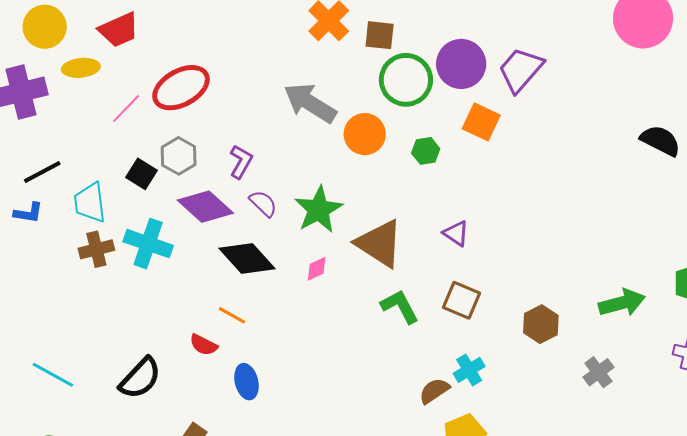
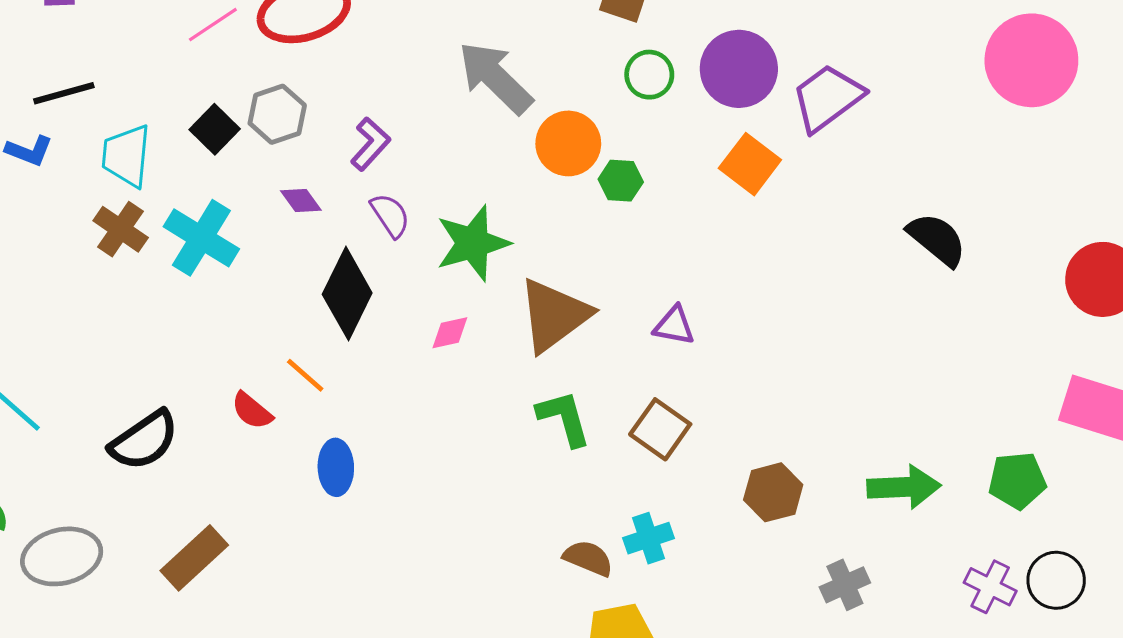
green circle: (406, 80) -> (649, 75), size x0.6
black semicircle: (660, 141) -> (937, 239), moved
green hexagon: (426, 151) -> (621, 181), moved
purple diamond: (205, 207) -> (301, 200), size x0.5
purple triangle: (456, 233) -> (674, 326), turned -36
brown triangle: (379, 243) -> (554, 315), turned 38
brown cross: (96, 249) -> (121, 229), turned 36
black diamond: (247, 258) -> (347, 294), turned 56
blue ellipse: (246, 382) -> (336, 467), moved
brown semicircle: (434, 391) -> (588, 558), turned 44

